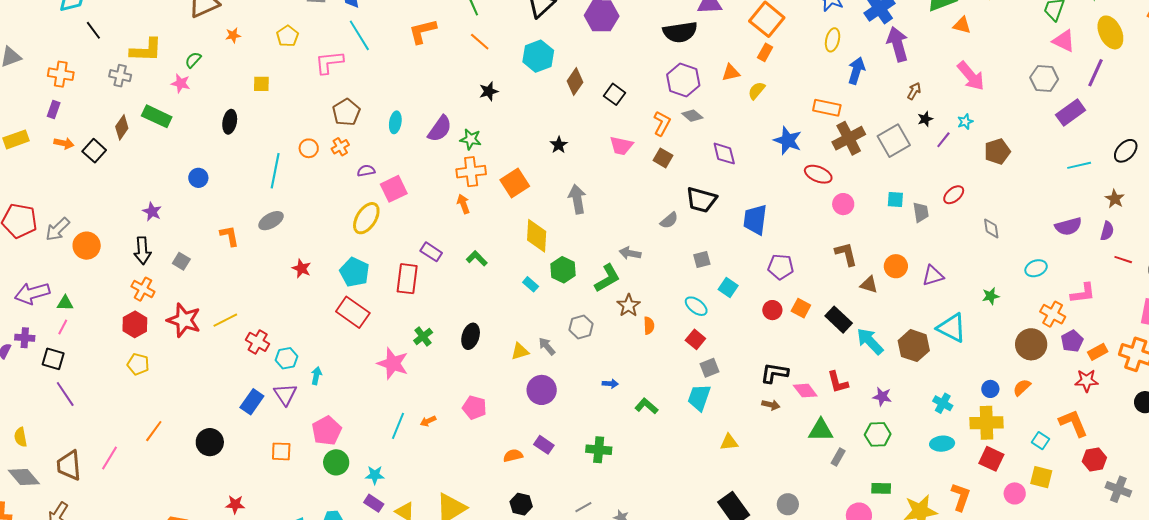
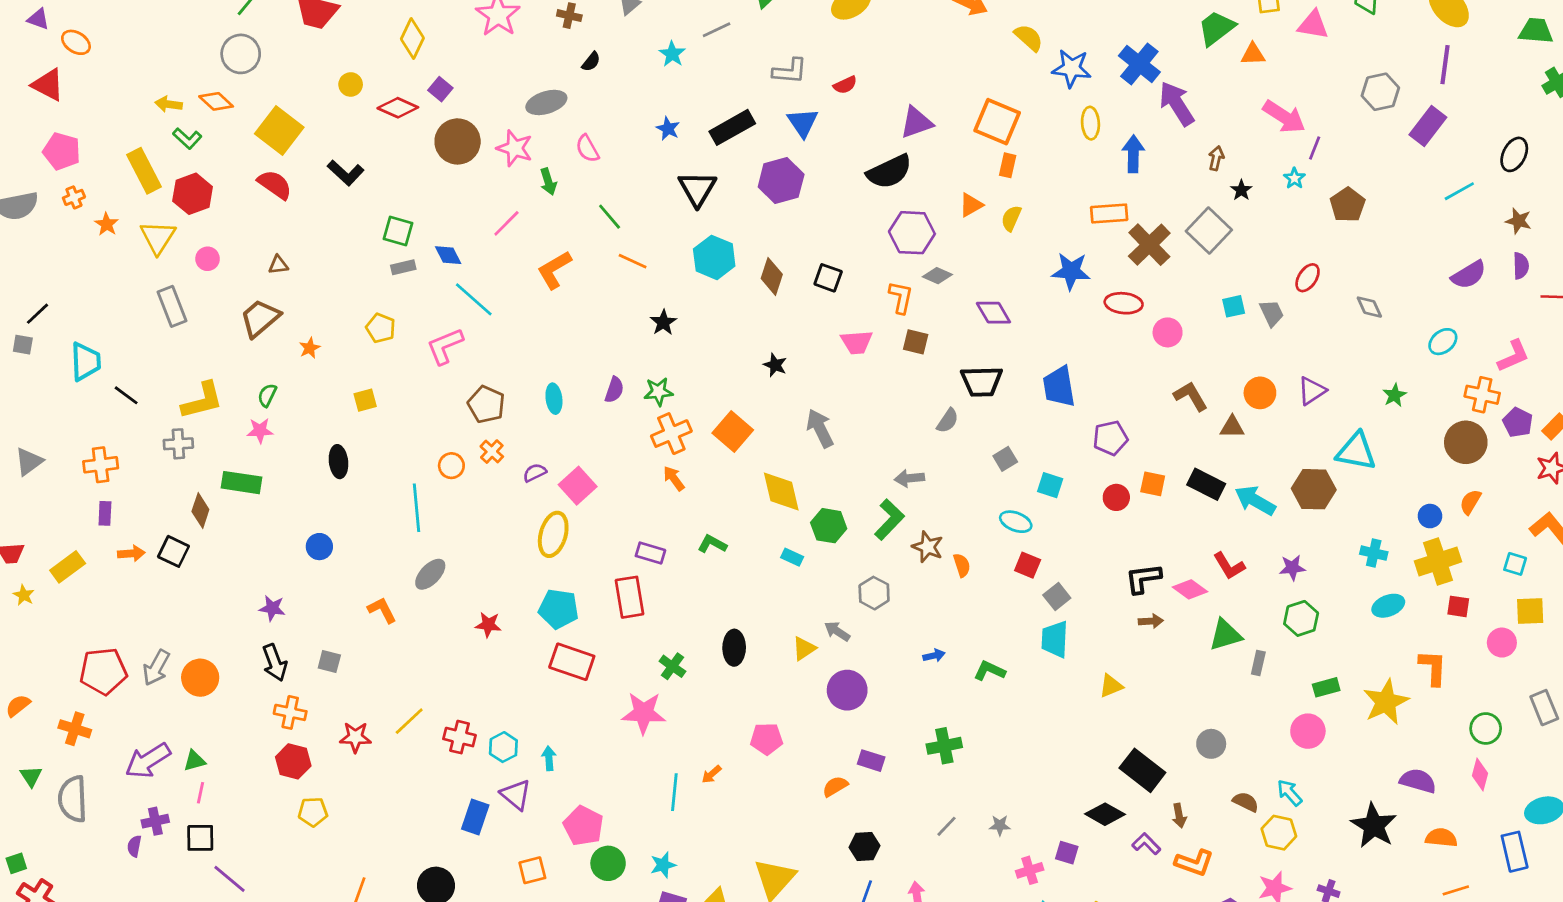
pink triangle: (1064, 41) -> (1313, 25), moved
purple semicircle: (440, 129) -> (614, 390), size x0.7
purple line: (943, 140) -> (1315, 148), moved
red star: (184, 320) -> (355, 737), size x0.7
red square: (991, 459) -> (1458, 606), size x0.7

